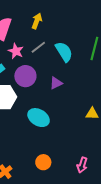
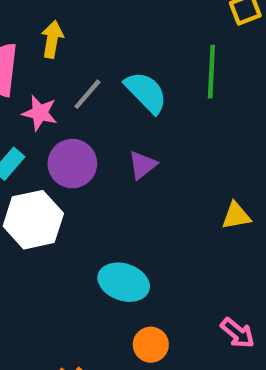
yellow arrow: (37, 21) -> (52, 39), moved
cyan ellipse: (39, 118) -> (124, 282), moved
pink arrow: (82, 165) -> (238, 333), turned -56

